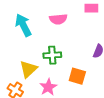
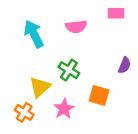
green cross: (52, 55) -> (69, 70), turned 36

